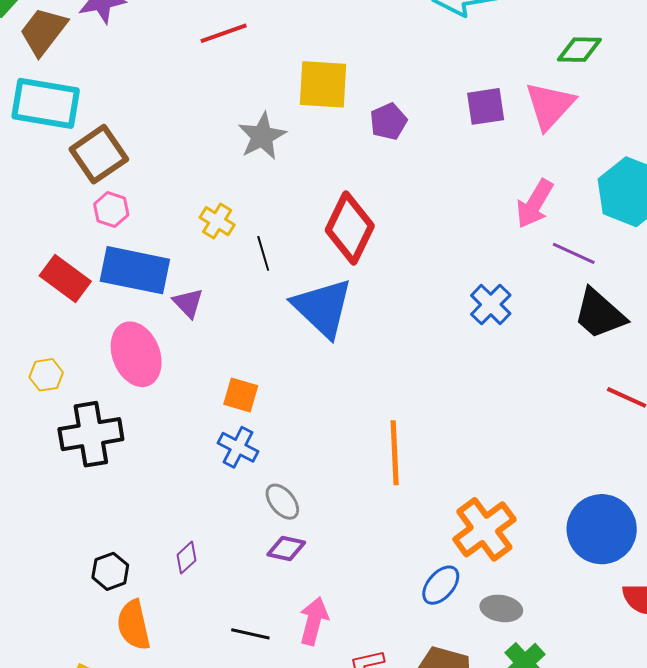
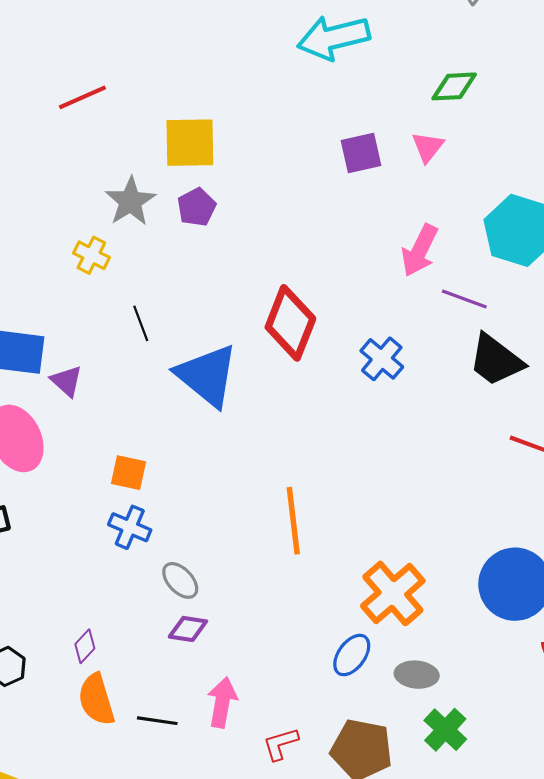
pink triangle: (550, 106) -> (428, 147), size x0.6
purple pentagon: (388, 121) -> (197, 207), moved
yellow cross: (217, 221) -> (91, 255), moved
red diamond: (350, 228) -> (290, 323), moved
orange semicircle: (134, 625) -> (96, 699), moved

